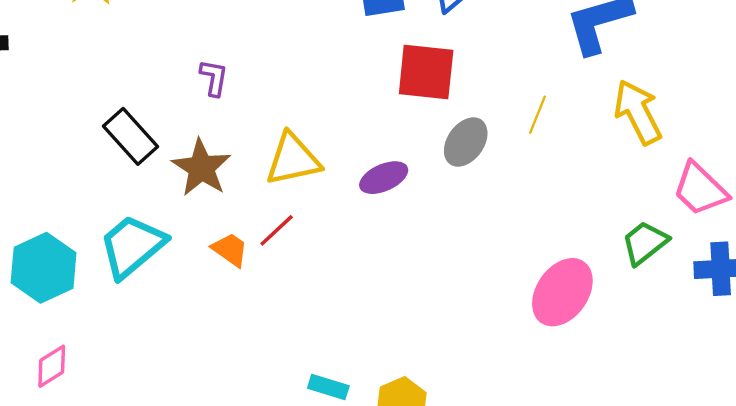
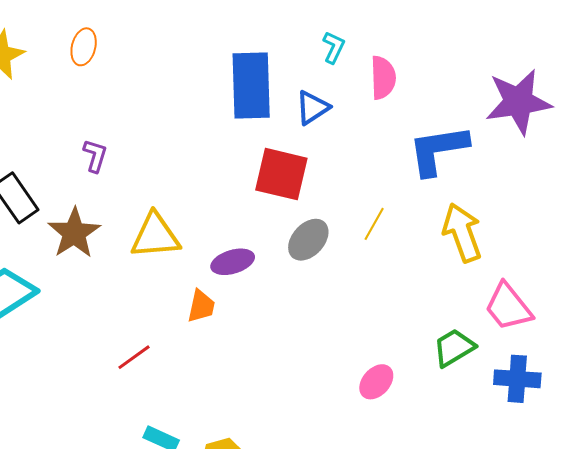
red line: (277, 230) -> (134, 357), moved
orange trapezoid: (230, 250) -> (201, 306), moved, turned 60
pink ellipse: (562, 292) -> (376, 382), size x0.6

